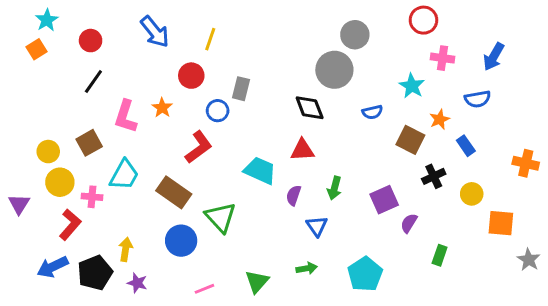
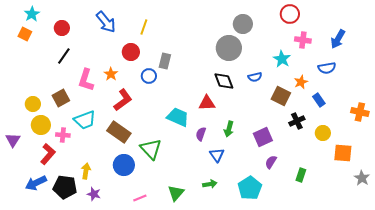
orange square: (37, 49) -> (25, 34), turned -32
black diamond: (310, 108) -> (224, 81), moved
red L-shape: (199, 147) -> (123, 100), moved
cyan trapezoid: (124, 175) -> (85, 120), turned 40
purple semicircle: (409, 223) -> (271, 162), moved
black pentagon: (95, 273) -> (65, 187), turned 30

